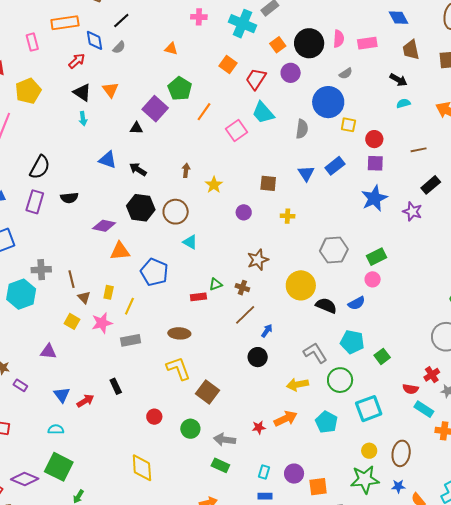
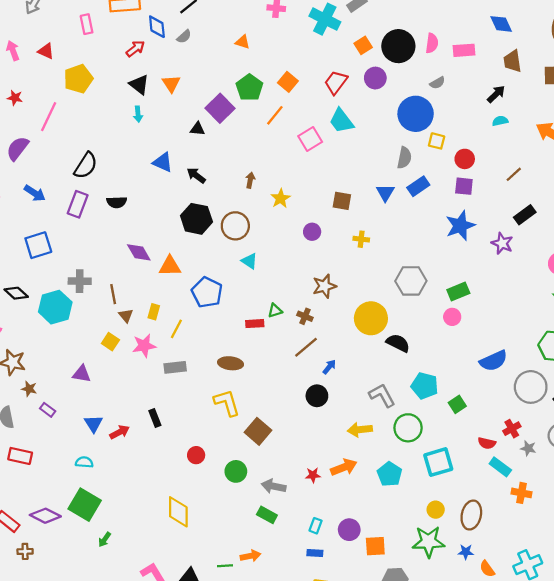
orange square: (228, 65) -> (288, 82), moved
black arrow: (398, 80) -> (496, 94), turned -78
gray semicircle: (302, 129) -> (404, 158), moved
brown line: (419, 150) -> (514, 174), turned -35
purple diamond: (104, 226) -> (139, 252), moved, turned 45
blue semicircle: (357, 303) -> (494, 361), moved, size x1.4

